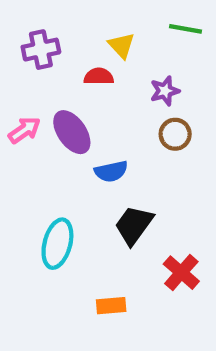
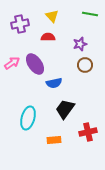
yellow triangle: (121, 45) -> (52, 16), moved
red cross: (181, 273) -> (88, 132), turned 36
orange rectangle: (111, 306) -> (54, 140), moved

